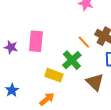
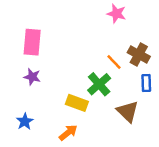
pink rectangle: (36, 41) -> (32, 42), moved
purple star: (11, 47) -> (32, 77), moved

